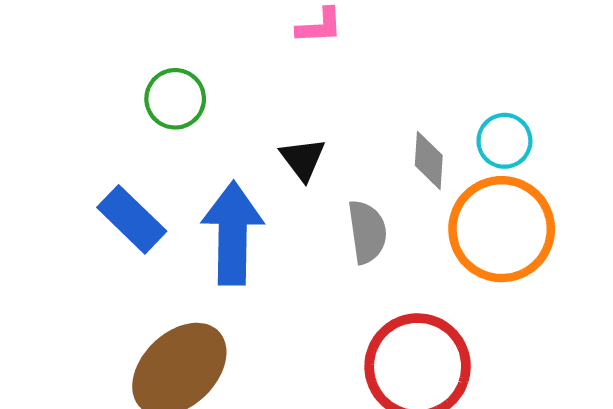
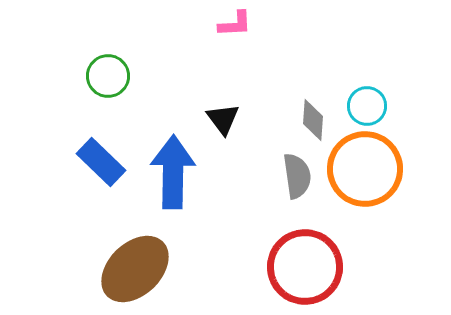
green circle: (175, 99) -> (108, 76), moved
gray semicircle: (367, 232) -> (297, 176), moved

